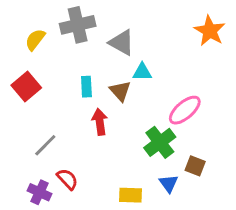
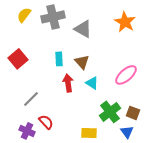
orange star: (210, 31) -> (125, 22), moved
yellow semicircle: (35, 40) -> (24, 15), moved
cyan triangle: (142, 72) -> (92, 83), moved, turned 32
green cross: (160, 142) -> (110, 112), moved
blue triangle: (169, 183) -> (127, 132), moved

